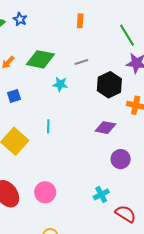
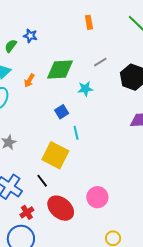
blue square: (14, 96) -> (62, 112), moved
cyan line: (48, 126) -> (76, 133), moved

